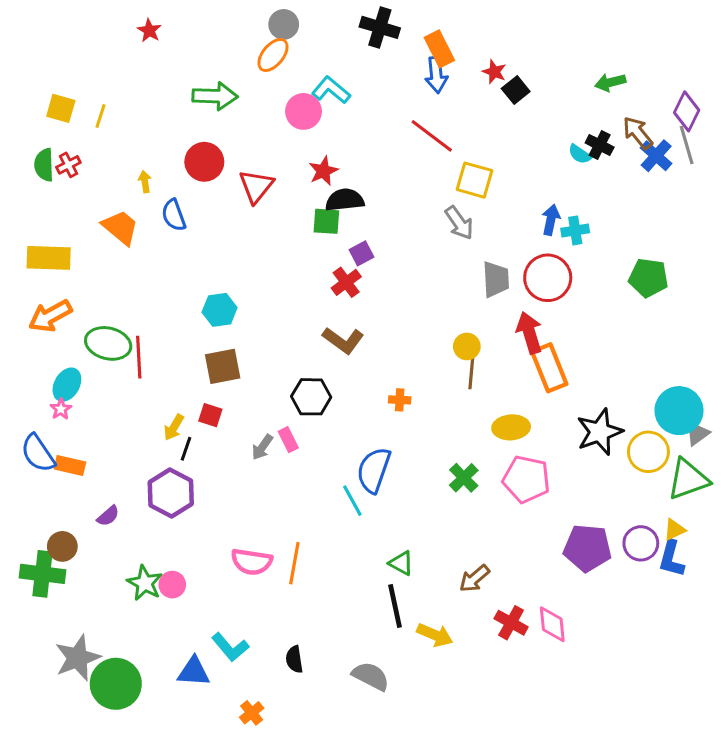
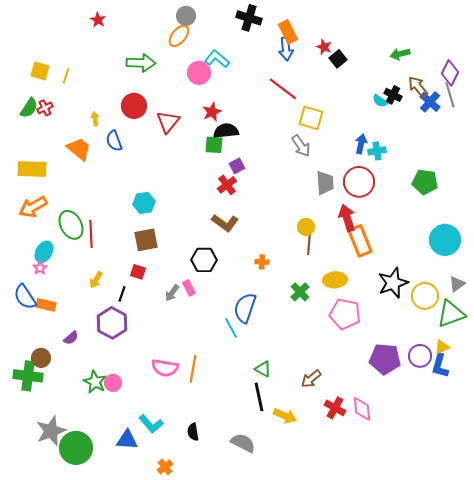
green semicircle: (44, 165) -> (29, 108), turned -145
green ellipse: (108, 343) -> (71, 225), turned 48
cyan circle: (679, 411) -> (445, 240), moved
yellow arrow: (174, 427) -> (96, 280), moved
green cross: (464, 478) -> (300, 292), moved

